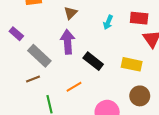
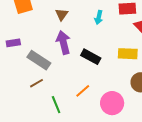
purple rectangle: (16, 34) -> (13, 43), turned -40
orange line: (74, 87) -> (83, 91), moved

